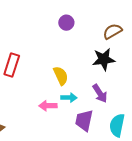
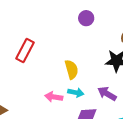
purple arrow: (100, 93) -> (107, 94), turned 144

